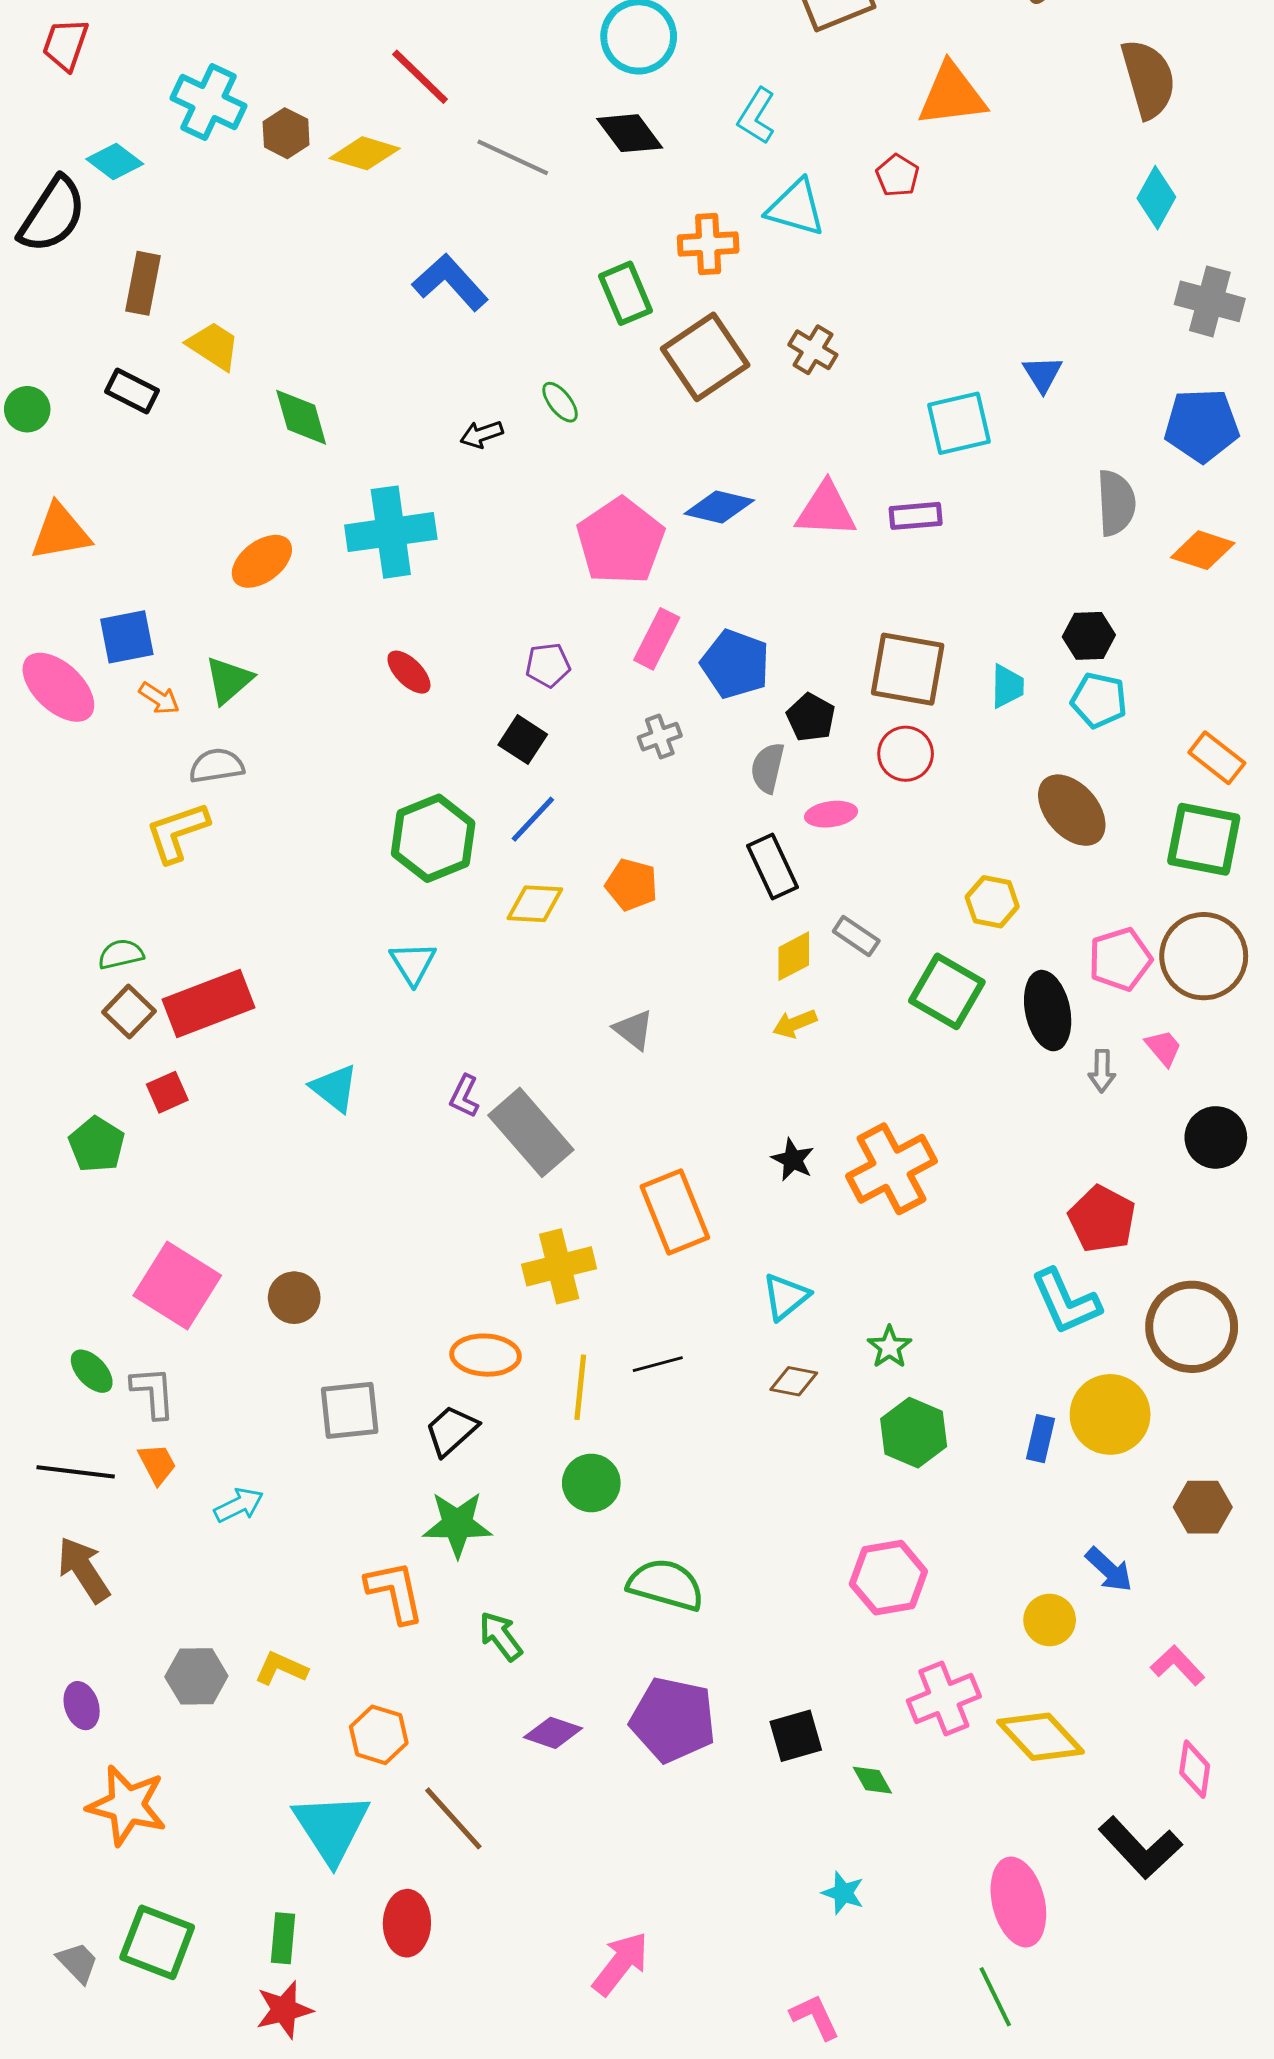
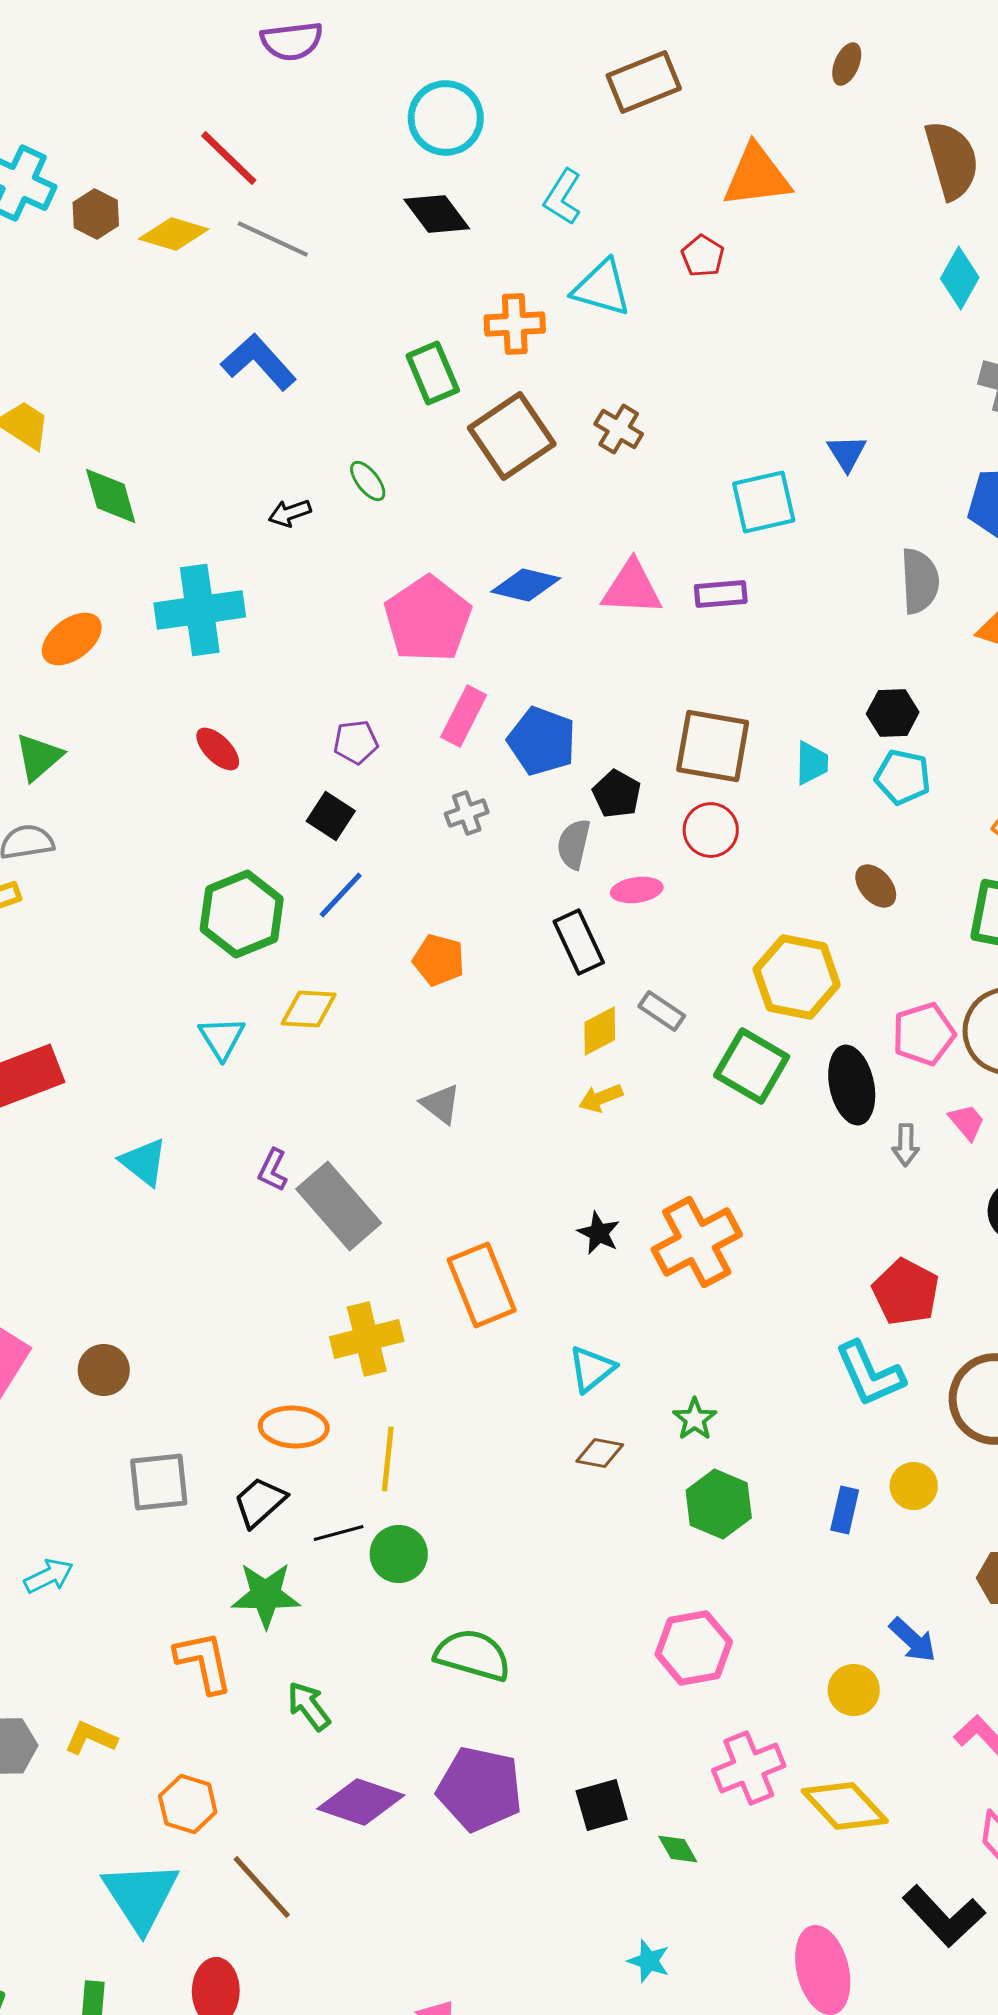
gray line: (513, 157) -> (273, 239), moved
brown ellipse: (1072, 810) -> (876, 886), size x0.6
yellow hexagon: (992, 902) -> (797, 977), size x1.6
yellow diamond: (535, 904) -> (309, 1009), moved
black line: (658, 1364) -> (339, 1533), moved
yellow circle: (1110, 1414) -> (914, 1486), size x0.6
purple diamond: (553, 1733) -> (361, 1802), size x1.5

